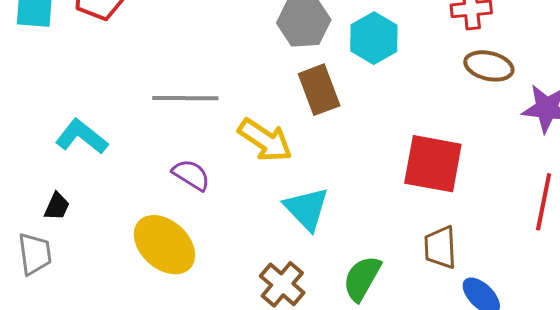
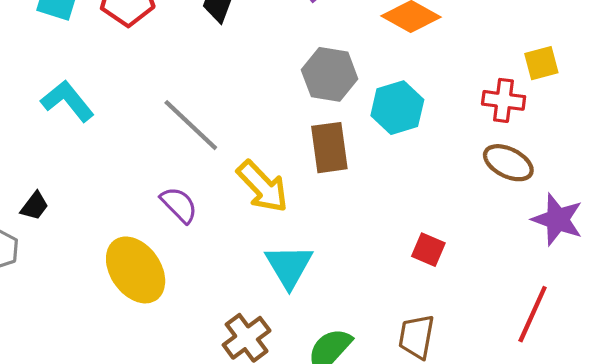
gray line: (185, 98) -> (191, 125), turned 30
cyan L-shape: (82, 137) -> (67, 101), moved
red square: (433, 164) -> (428, 250), size x0.5

